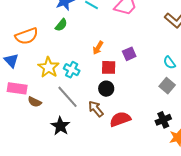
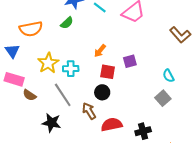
cyan cross: (72, 70) -> (71, 69), turned -35
black cross: (163, 120) -> (143, 131), moved
black star: (60, 126) -> (51, 123), turned -30

